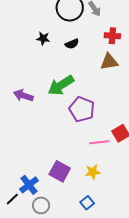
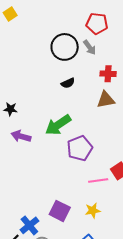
black star: (43, 38) -> (10, 109), moved
purple pentagon: (82, 109) -> (80, 148), turned 30

